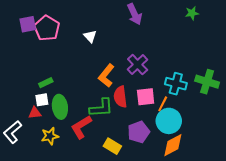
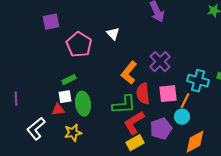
pink pentagon: (47, 28) -> (79, 45), moved
cyan circle: (169, 121) -> (182, 117), moved, size x0.6
red L-shape: (81, 127) -> (134, 123), moved
yellow rectangle: (112, 146) -> (135, 143), turned -60

